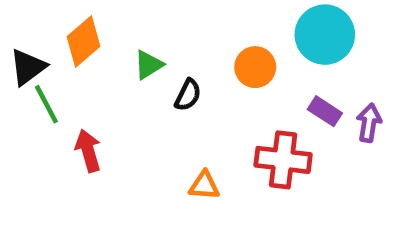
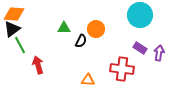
orange diamond: (83, 42) -> (14, 14), moved, turned 45
green triangle: (148, 65) -> (64, 28), turned 32
orange circle: (255, 67) -> (96, 29), moved

